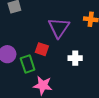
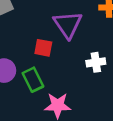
red square: (42, 49) -> (43, 48), moved

